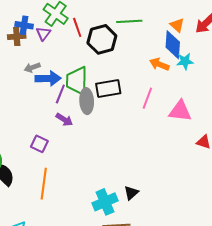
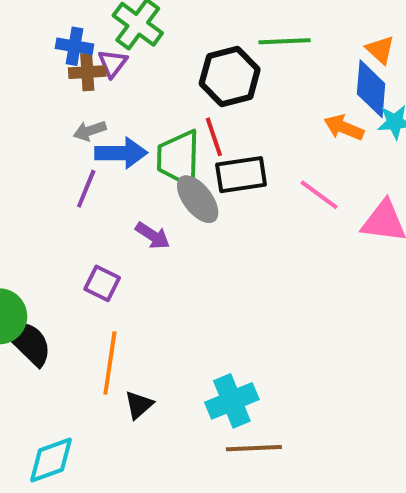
red line: (77, 27) -> (214, 137), moved
brown cross: (17, 36) -> (87, 72), moved
purple line: (60, 94) -> (86, 189), moved
pink line: (147, 98) -> (319, 195), turned -75
gray ellipse: (87, 101) -> (198, 199), turned -35
black triangle: (131, 193) -> (139, 405), moved

